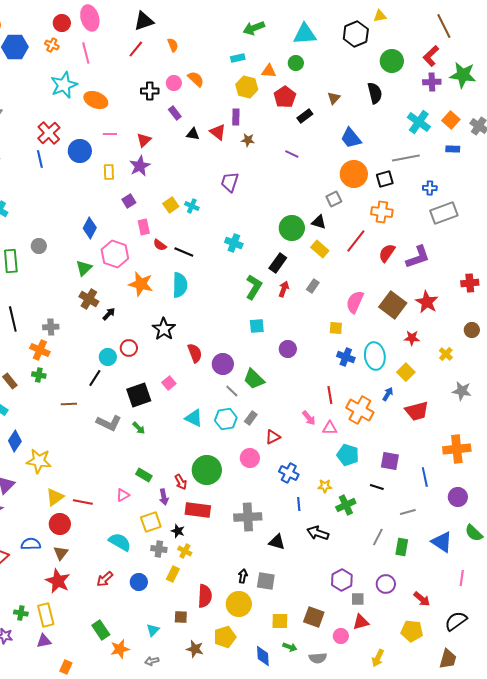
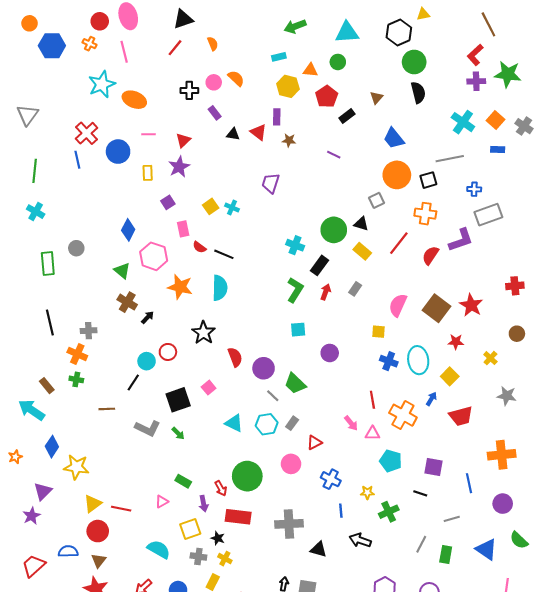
green circle: (392, 61) -> (414, 62), moved
cyan cross: (234, 243) -> (295, 245), moved
purple L-shape: (418, 257) -> (461, 240), moved
green triangle: (84, 268) -> (122, 271), turned -36

